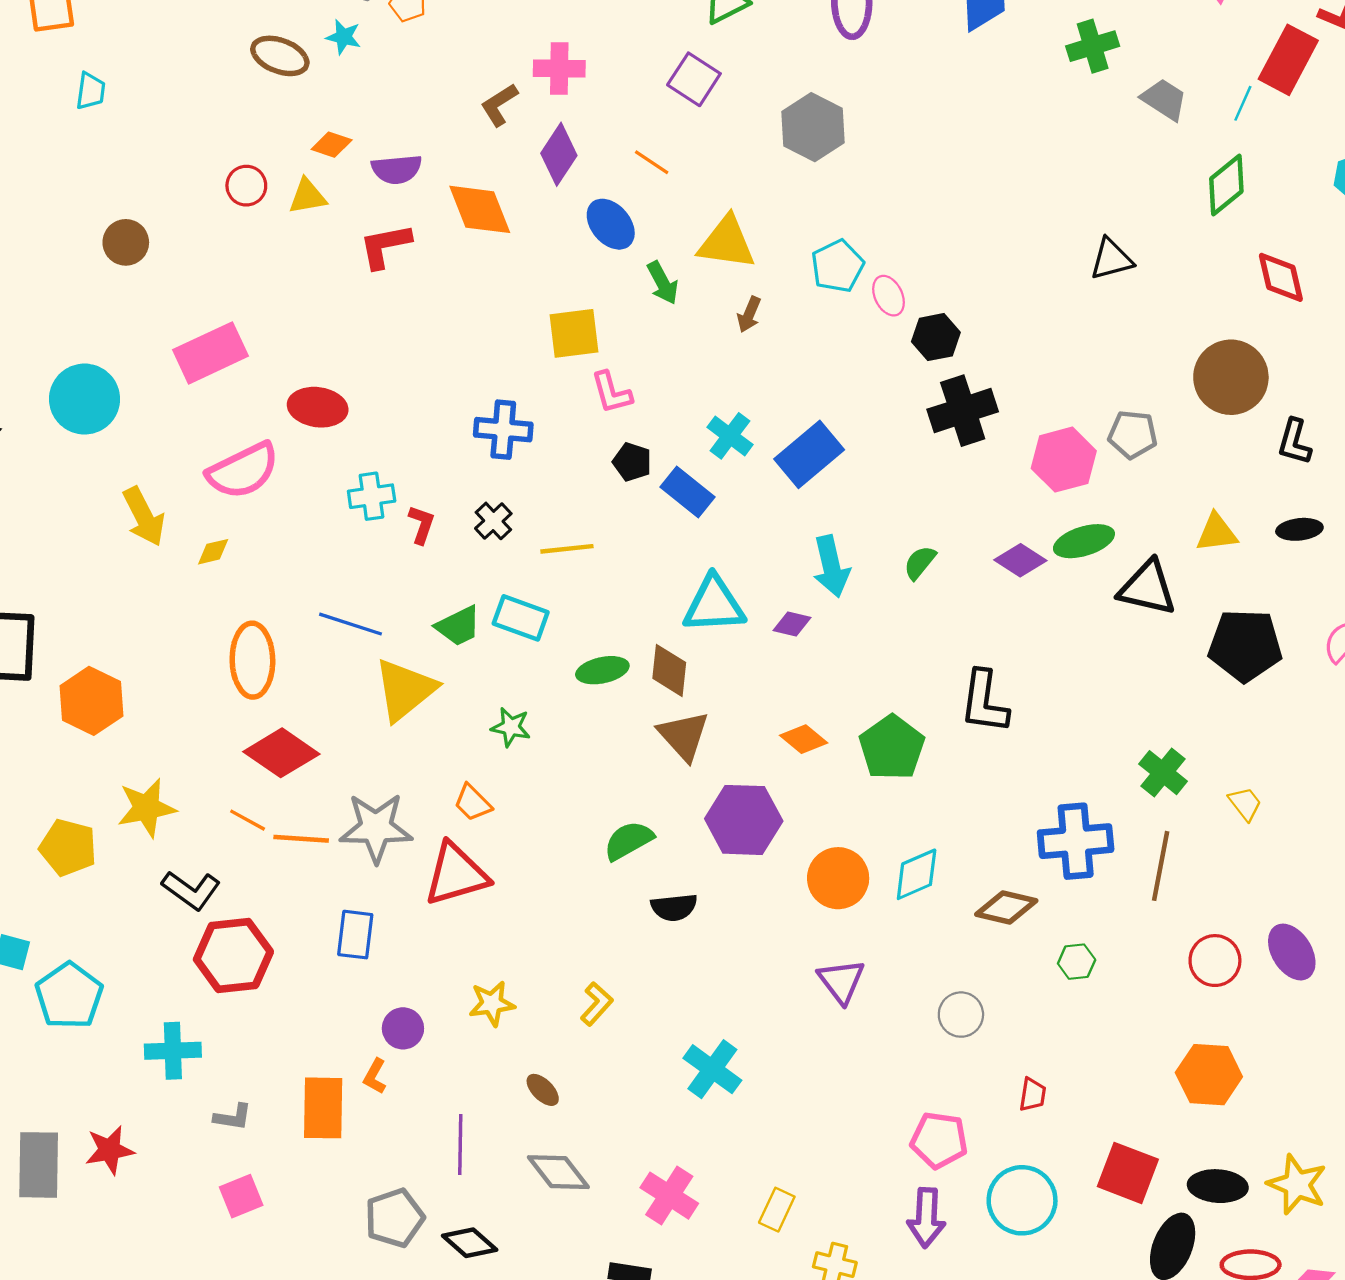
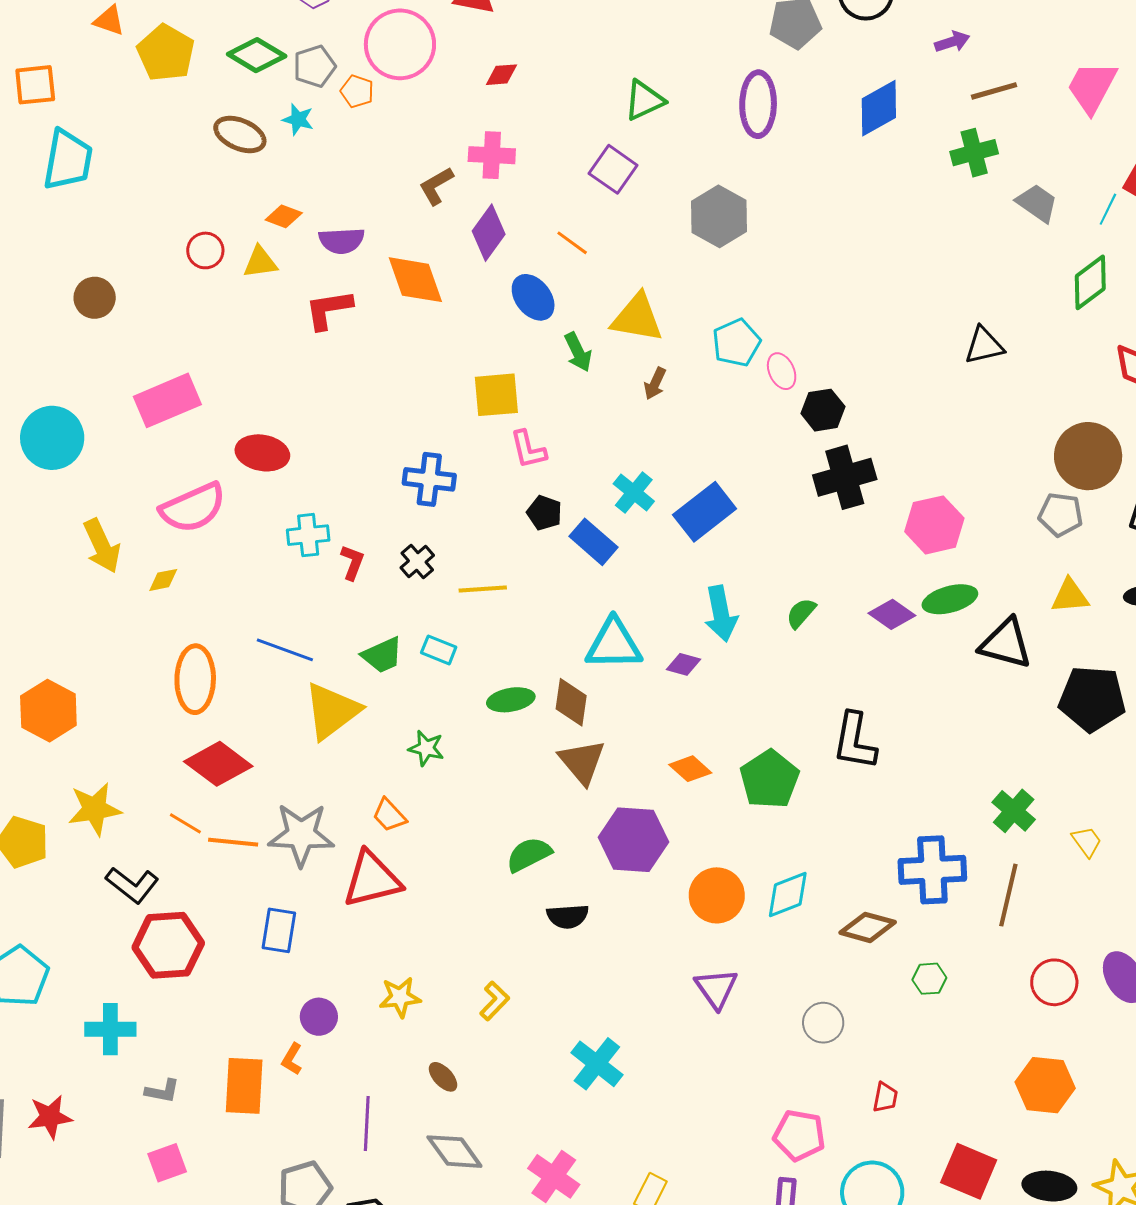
cyan trapezoid: (91, 91) -> (68, 160), size x1.8
gray pentagon: (1133, 434) -> (1061, 515), moved
cyan rectangle: (521, 618) -> (439, 650), size x0.7

